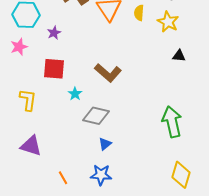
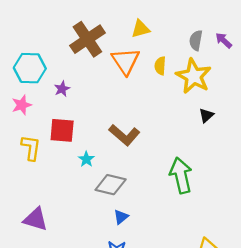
yellow star: (168, 22) -> (194, 76), size x1.4
black triangle: (179, 56) -> (206, 115), turned -48
yellow L-shape: (28, 100) -> (31, 148), moved
green arrow: (172, 122) -> (181, 175), moved

